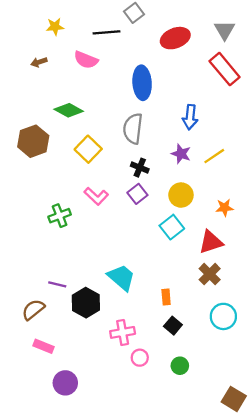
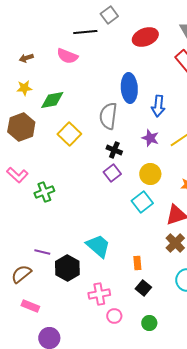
yellow star: (55, 27) -> (24, 88), moved
blue ellipse: (142, 83) -> (129, 88), moved
green diamond: (69, 110) -> (52, 100), turned -40
pink L-shape: (96, 196) -> (17, 175), moved

